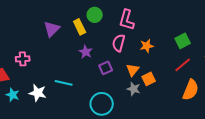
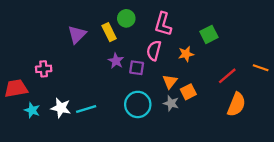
green square: (183, 41) -> (209, 34), moved
purple square: (106, 68) -> (137, 68), moved, turned 32
cyan line: (64, 83) -> (86, 109), moved, turned -30
cyan circle: (102, 104) -> (138, 104), moved

